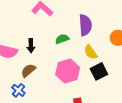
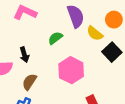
yellow semicircle: (91, 52) -> (95, 33), moved
black square: (99, 71) -> (112, 52), moved

